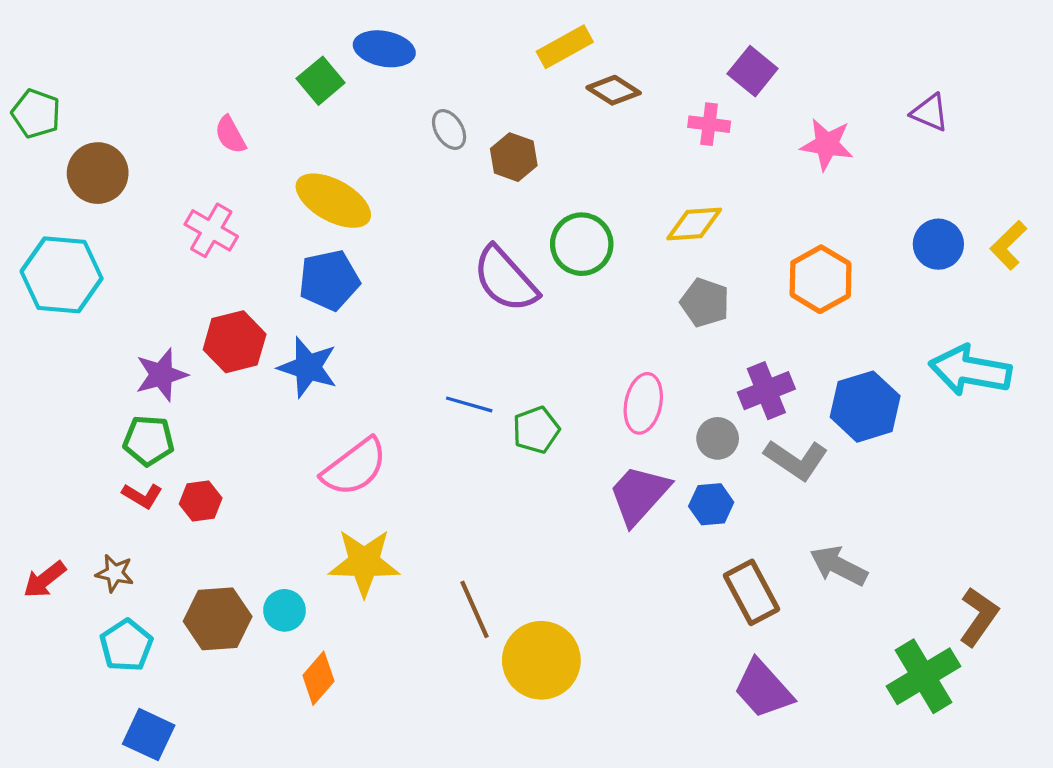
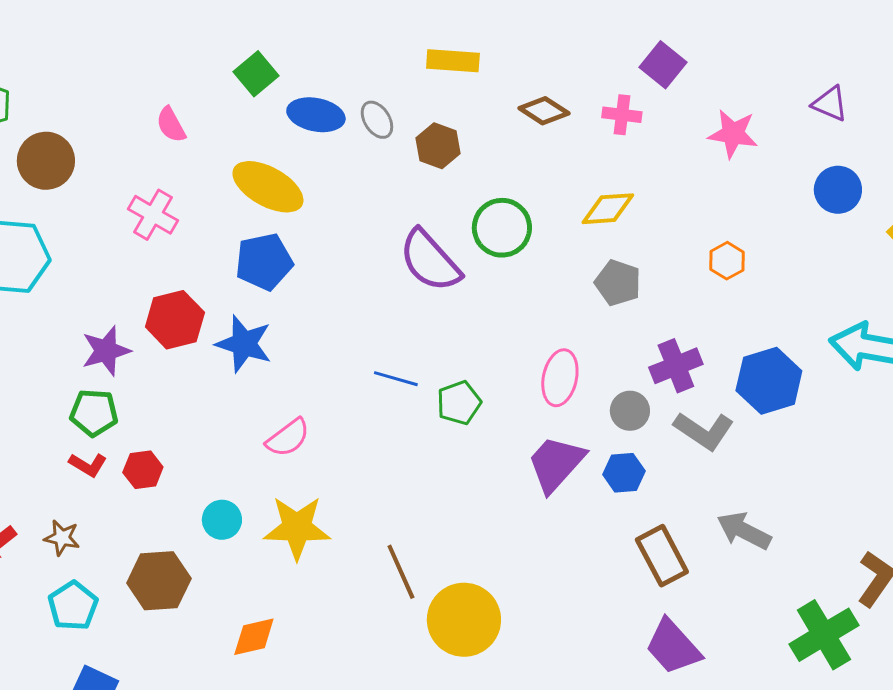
yellow rectangle: (565, 47) -> (453, 61), moved, turned 33
blue ellipse: (384, 49) -> (316, 115), moved
brown diamond: (614, 90) -> (544, 111), moved
blue circle: (938, 244) -> (838, 190), moved
orange hexagon: (821, 279) -> (727, 261), size x0.6
pink semicircle: (355, 467) -> (288, 438), size x0.7
cyan circle: (284, 610) -> (222, 520), moved
orange diamond: (318, 678) -> (254, 637), turned 36

